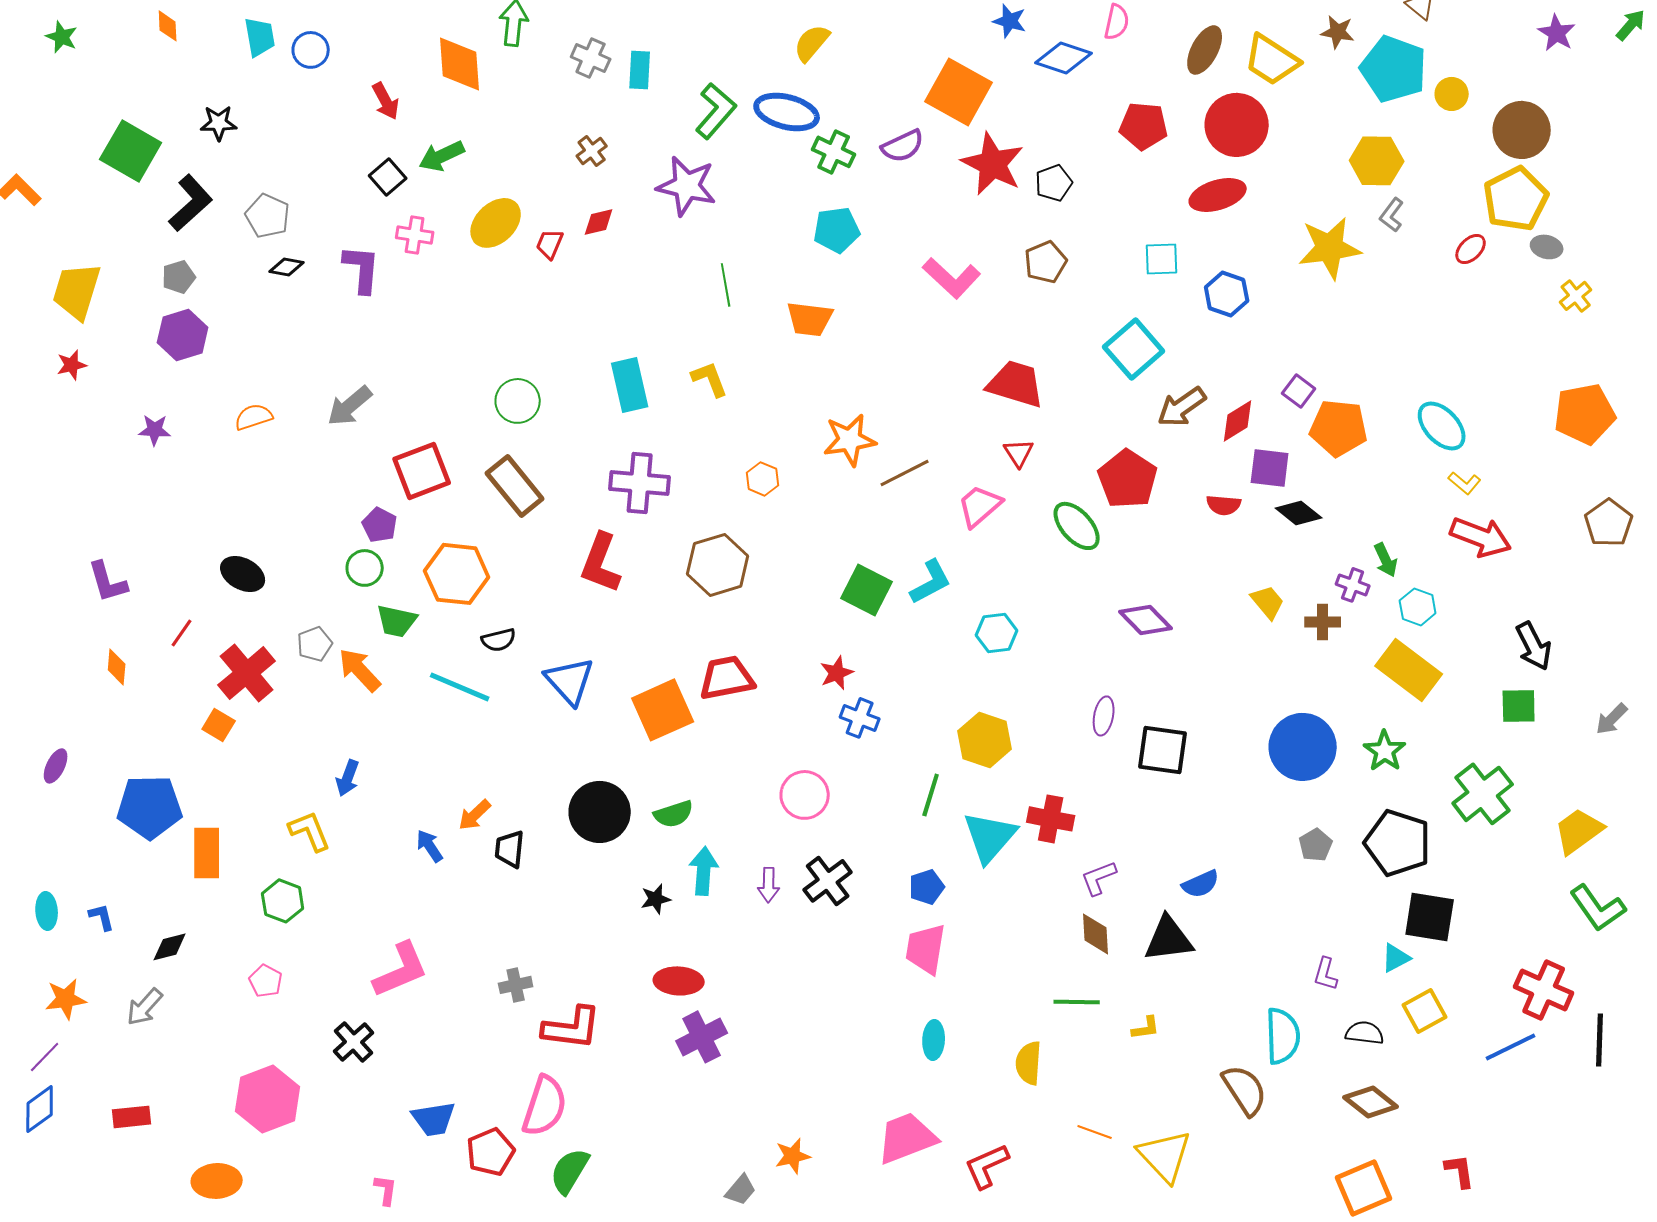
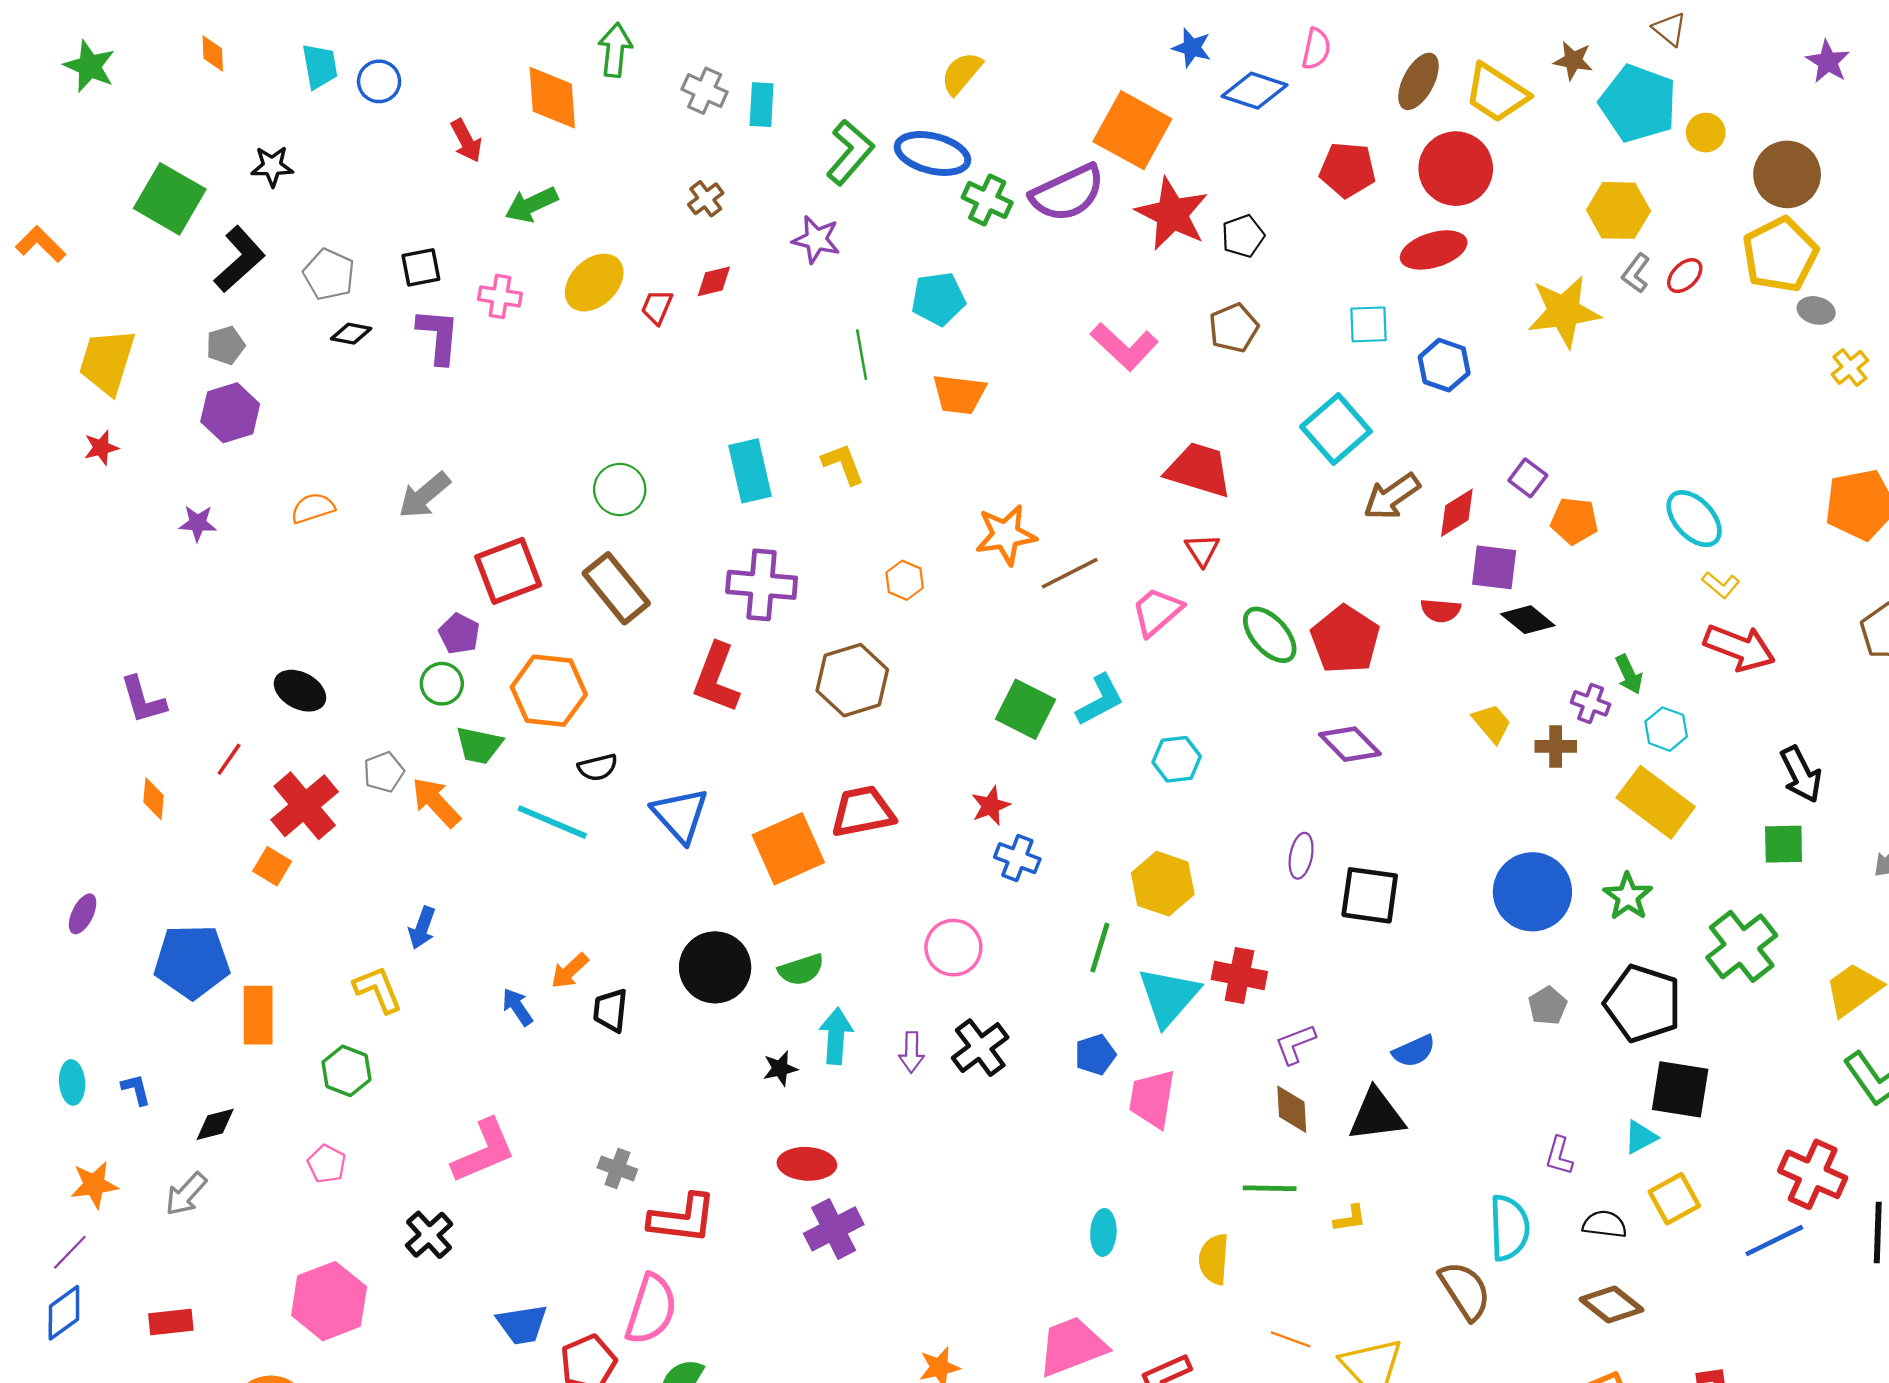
green star: (62, 37) -> (90, 66), size x1.4
purple semicircle: (903, 146) -> (1067, 193), size x1.5
black square: (388, 177) -> (421, 267), moved, turned 30
purple star: (687, 186) -> (816, 240), size x0.7
cyan pentagon: (837, 230) -> (938, 299), moved
red ellipse: (1471, 249) -> (1685, 276), moved
orange pentagon: (1339, 428) -> (1574, 521), size x0.7
red pentagon: (1128, 479) -> (1345, 639), moved
pink trapezoid: (926, 949) -> (1152, 1099), moved
gray cross: (516, 985) -> (617, 1169), turned 32

